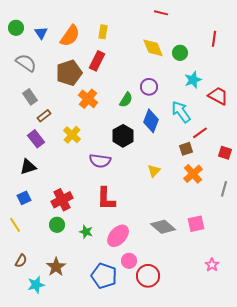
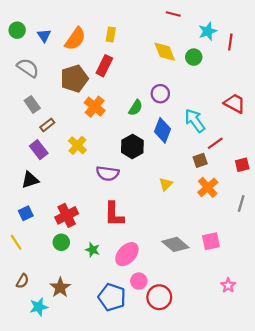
cyan star: (193, 80) -> (208, 31), moved
red square: (225, 153) -> (242, 165), turned -32

